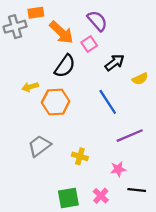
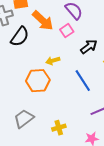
black semicircle: (65, 66) -> (20, 37), moved
yellow arrow: (30, 87) -> (53, 61), moved
yellow cross: (80, 156) -> (59, 128), turned -32

